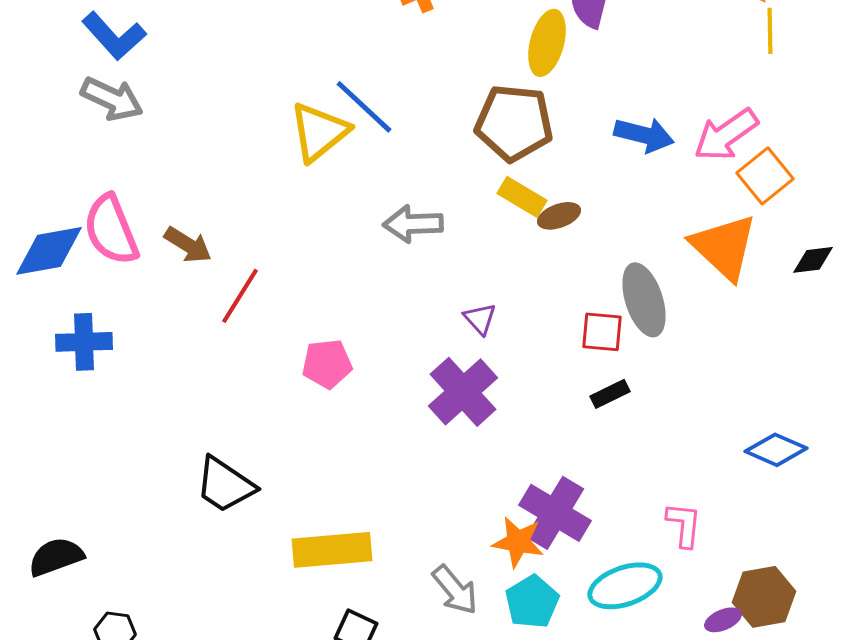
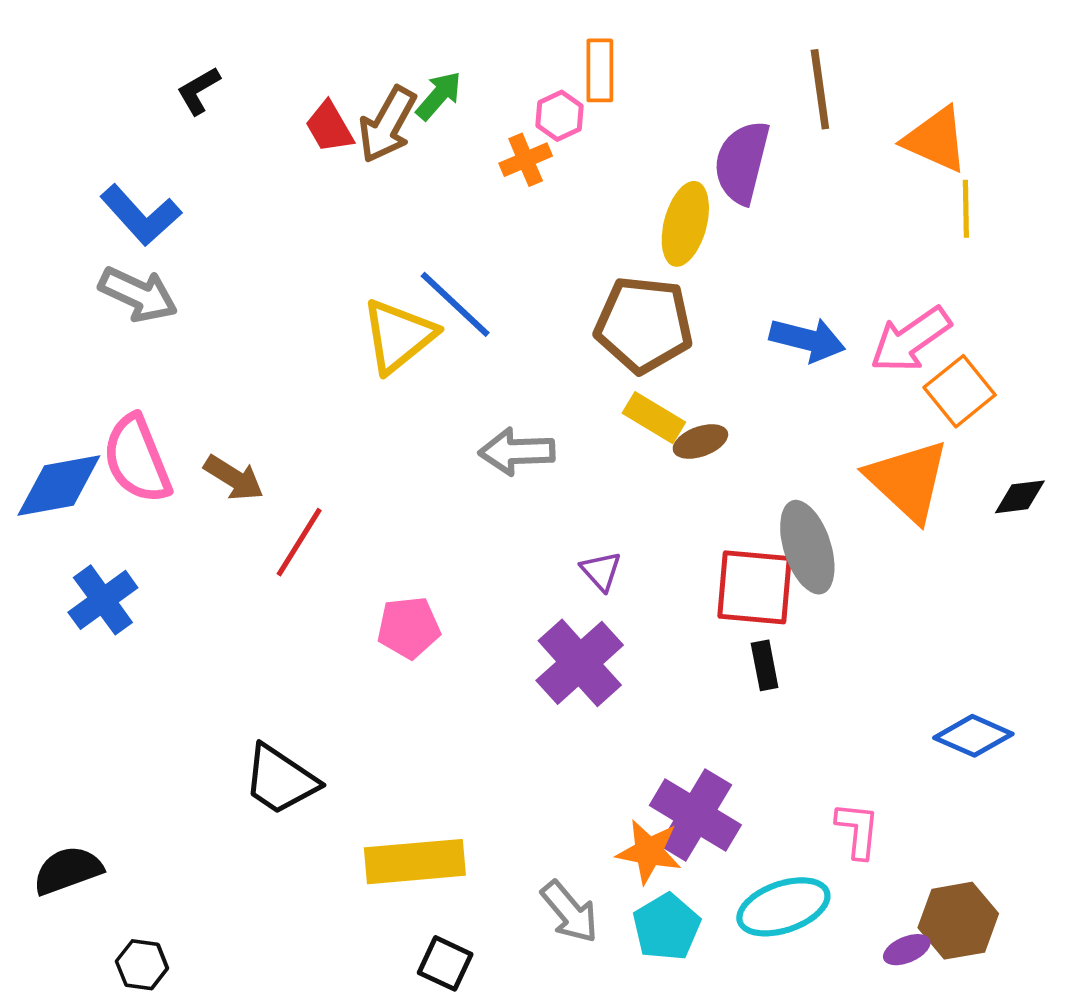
red square: (602, 332) -> (755, 587), size x1.5
blue cross: (84, 342) -> (103, 600), turned -34
black rectangle: (610, 394) -> (765, 665), turned -75

